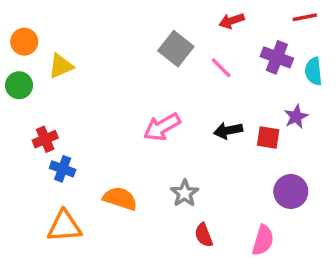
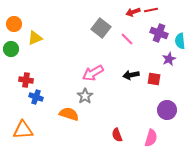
red line: (305, 17) -> (151, 10), moved
purple star: (296, 117) -> (169, 59), moved
red cross: (45, 139) -> (26, 80), turned 32
gray star: (185, 193) -> (85, 96), moved
orange triangle: (64, 226) -> (23, 130), moved

